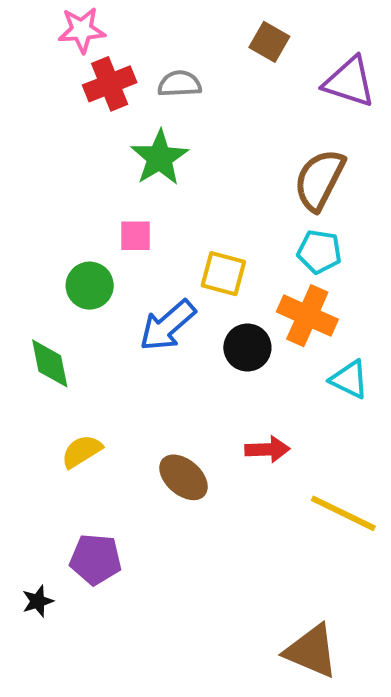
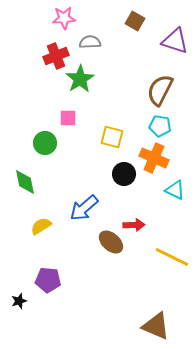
pink star: (82, 30) -> (64, 18), moved
red cross: (110, 84) -> (56, 56), moved
blue arrow: (168, 326) -> (84, 208), moved
brown ellipse: (184, 477) -> (111, 242), moved

